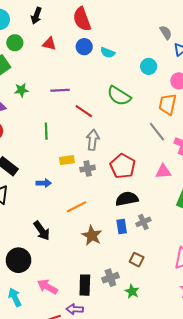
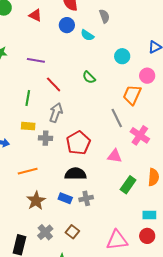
gray semicircle: (166, 33) -> (104, 16), moved
green semicircle: (119, 96) -> (89, 77), size x0.6
green line: (46, 131) -> (28, 98), moved
blue rectangle: (122, 226) -> (65, 198), turned -72
gray cross: (110, 278) -> (45, 232), moved, turned -35

